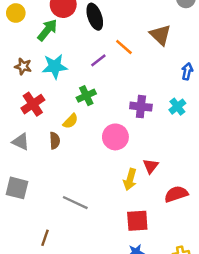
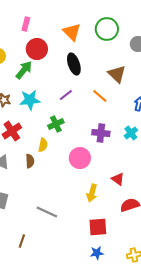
black ellipse: (95, 17) -> (74, 64), moved
orange line: (124, 47) -> (100, 96), moved
yellow semicircle: (70, 121) -> (43, 145), turned -32
red triangle: (151, 166) -> (118, 179), moved, turned -32

